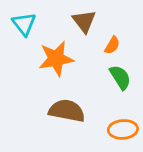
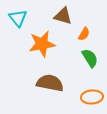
brown triangle: (84, 21) -> (63, 16), turned -36

